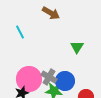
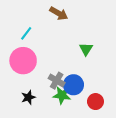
cyan line: (20, 32) -> (26, 33), turned 64
pink circle: (29, 79) -> (23, 61), moved

